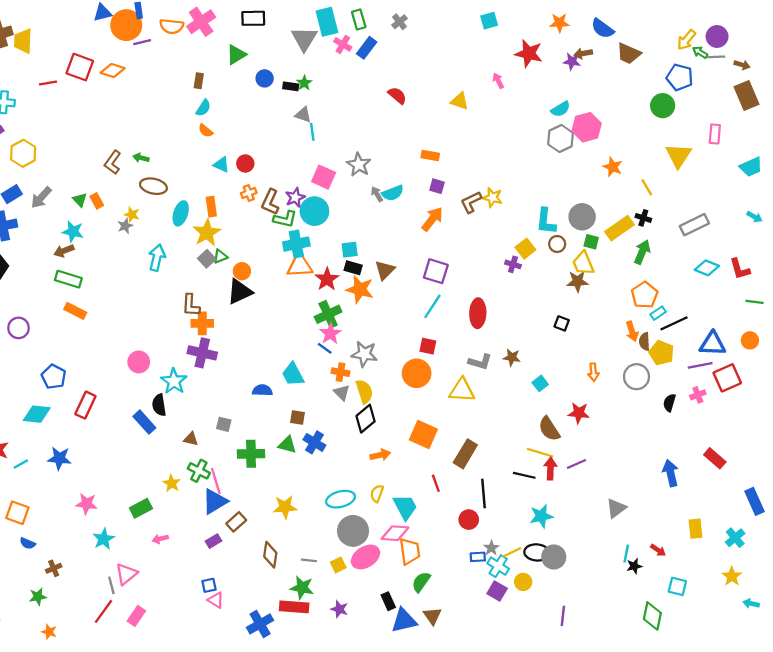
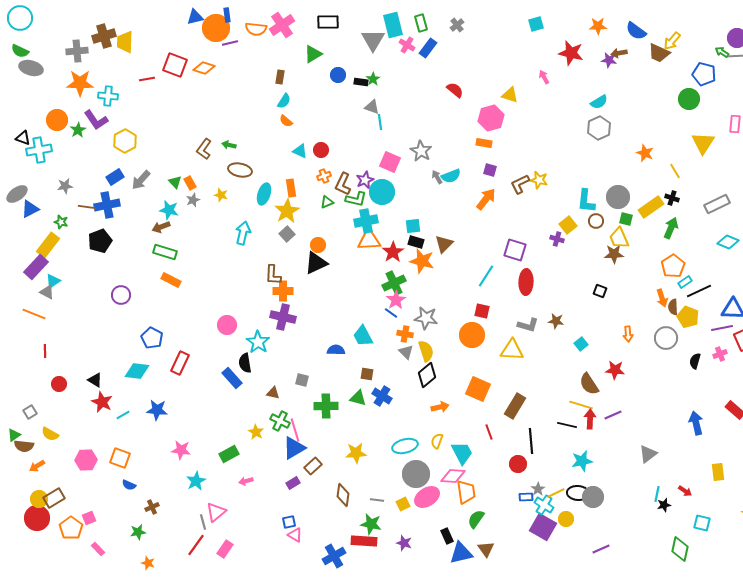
yellow arrow: (686, 40) -> (672, 41), moved
pink hexagon: (587, 127) -> (491, 118), moved
gray star: (125, 226) -> (193, 200), moved
green triangle: (220, 256) -> (327, 202), moved
purple square: (436, 271) -> (515, 250), moved
purple square: (497, 591) -> (543, 527), size x1.5
purple line: (563, 616) -> (601, 549), turned 60

